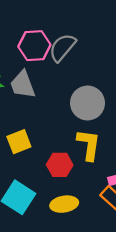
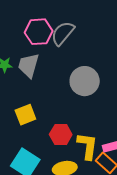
gray trapezoid: (23, 85) -> (29, 65), turned 36
yellow L-shape: (89, 145) -> (87, 146), moved

